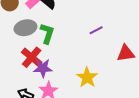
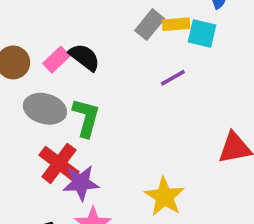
gray ellipse: (25, 28) -> (45, 109), turned 30
purple line: (96, 30) -> (173, 78), moved

